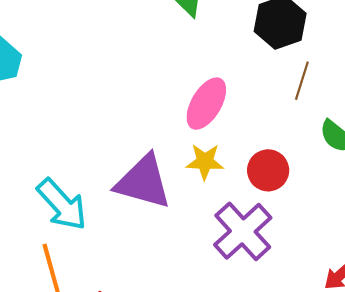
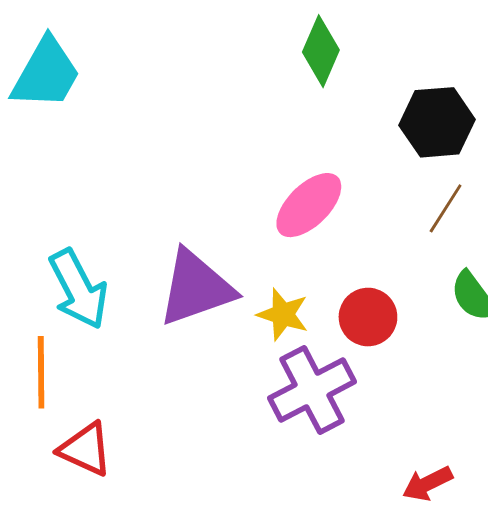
yellow star: (205, 162) -> (283, 314), moved
purple triangle: (143, 182) -> (196, 288), turned -50

